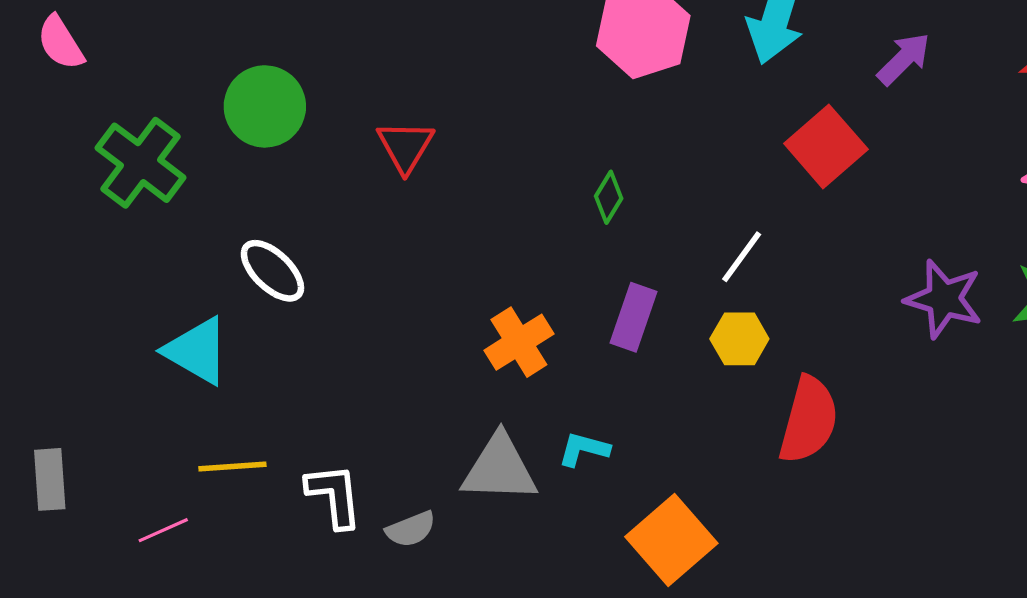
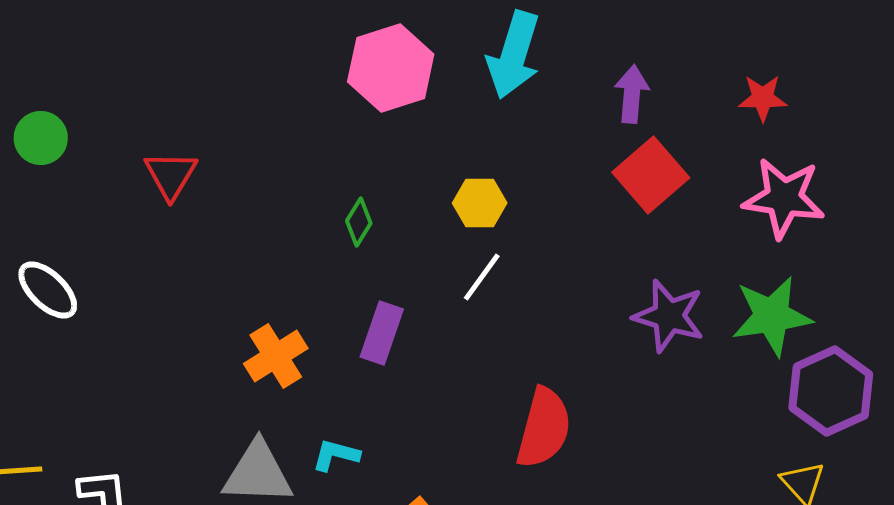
purple arrow: (904, 59) -> (632, 94), turned -40
green circle: (265, 106) -> (41, 138), size x0.7
red square: (826, 146) -> (651, 175), moved
yellow hexagon: (739, 339) -> (480, 203), moved

